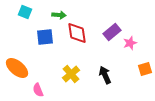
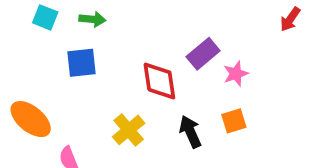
green arrow: (59, 15) -> (92, 19), moved
red diamond: (77, 33) -> (159, 81), moved
orange square: (145, 69) -> (234, 121), moved

